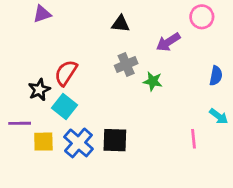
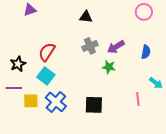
purple arrow: (168, 42) -> (116, 47), moved
blue semicircle: (216, 76) -> (146, 52), moved
green star: (153, 81) -> (109, 67), moved
black star: (39, 90) -> (18, 64), moved
black square: (115, 140) -> (94, 105), moved

